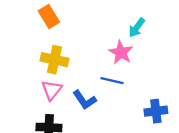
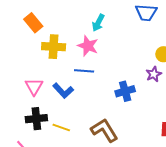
orange rectangle: (49, 17) -> (33, 23), moved
yellow cross: (54, 60) -> (54, 47), moved

